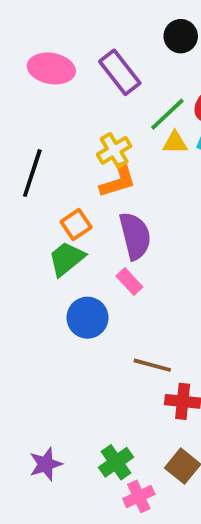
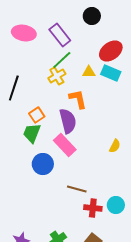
green line: (167, 114) -> (62, 60), moved
orange L-shape: (118, 181) -> (78, 99), moved, turned -85
green trapezoid: (67, 259) -> (32, 133), turned -30
pink rectangle: (129, 282) -> (65, 145), size x1.6

